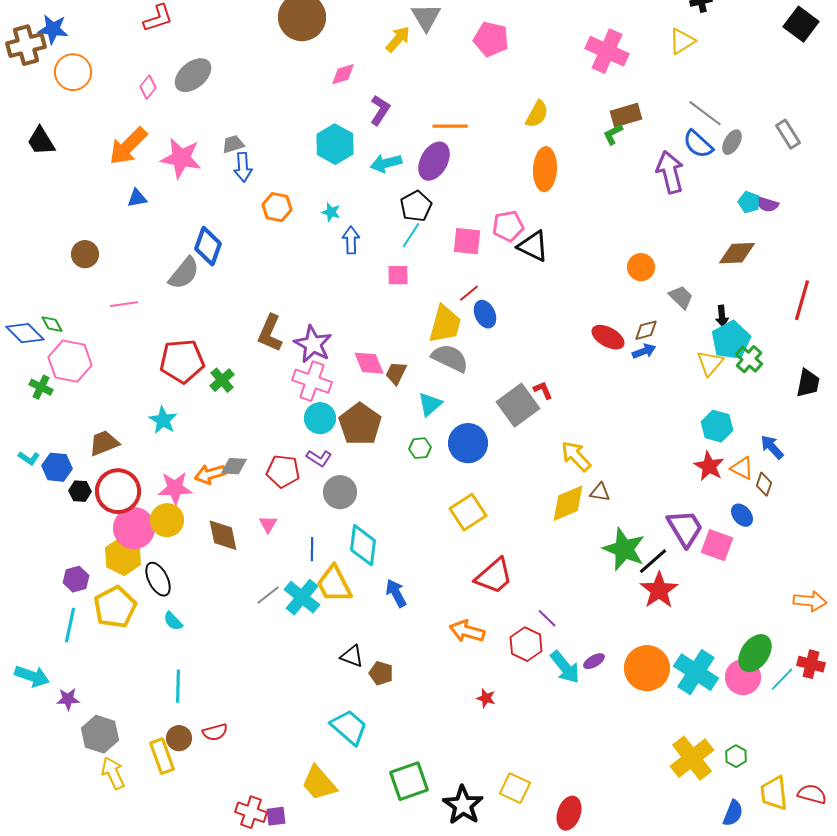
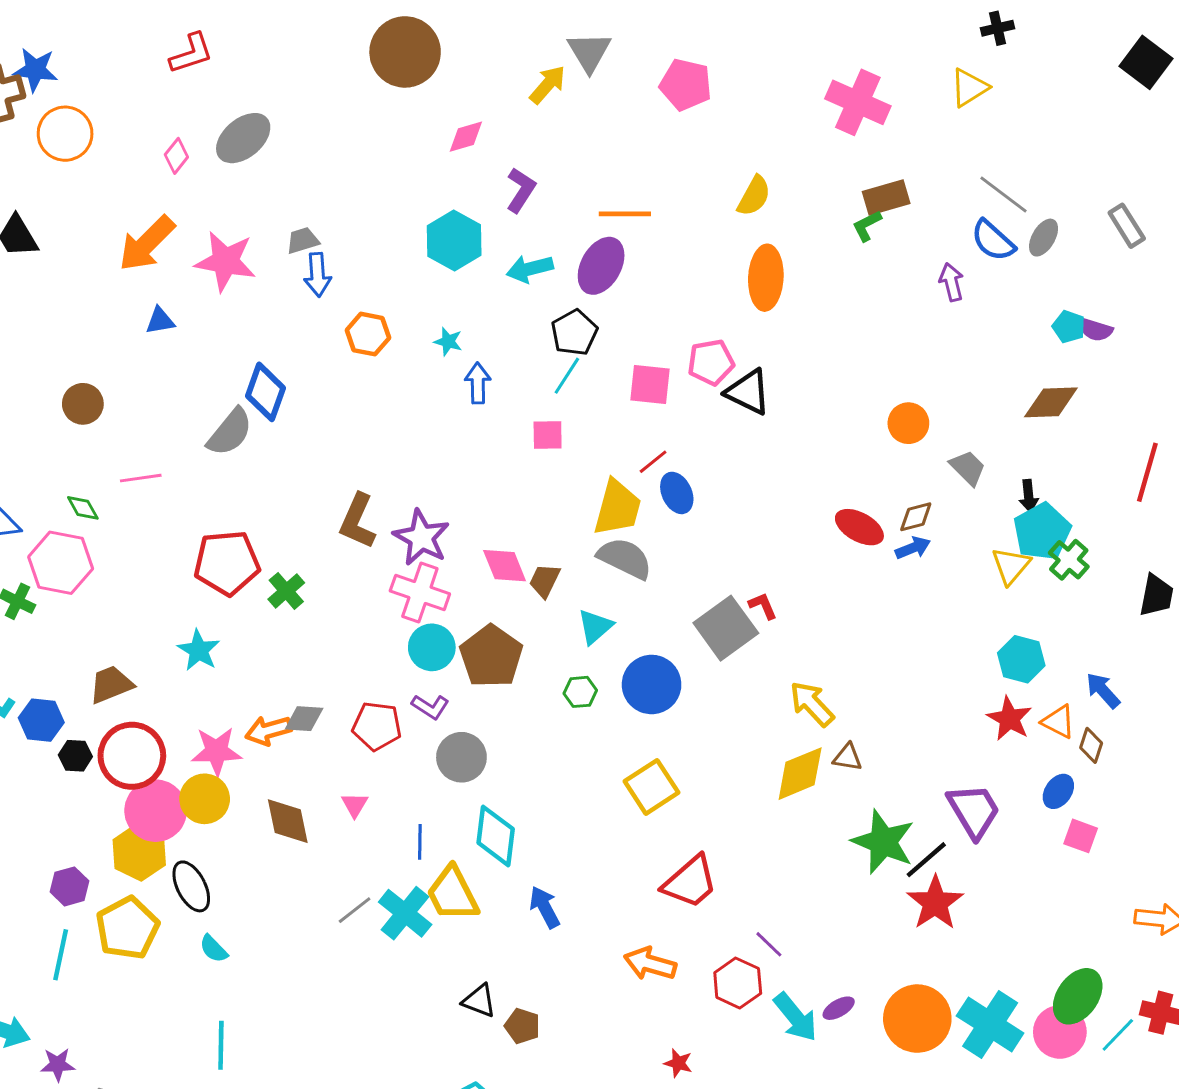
purple arrow: (670, 172) -> (951, 282), size x0.6
green diamond: (52, 324) -> (83, 508), moved
blue ellipse: (742, 515) -> (1058, 791), turned 75
pink square: (717, 545) -> (1081, 836), moved, size x0.7

